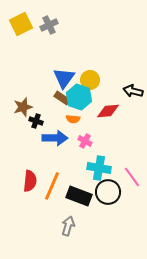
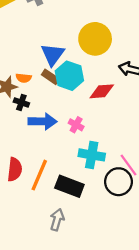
yellow circle: (90, 80) -> (95, 39), moved, size x1.5
orange semicircle: (73, 119) -> (24, 78), moved
black circle: (108, 192) -> (118, 182), moved

